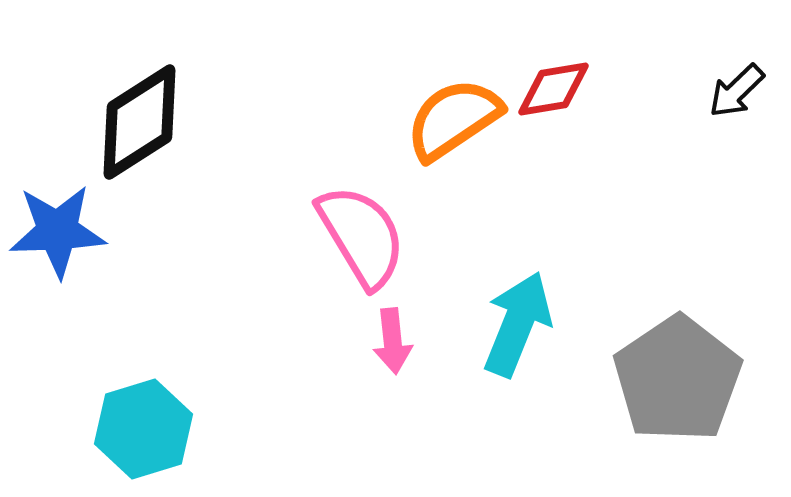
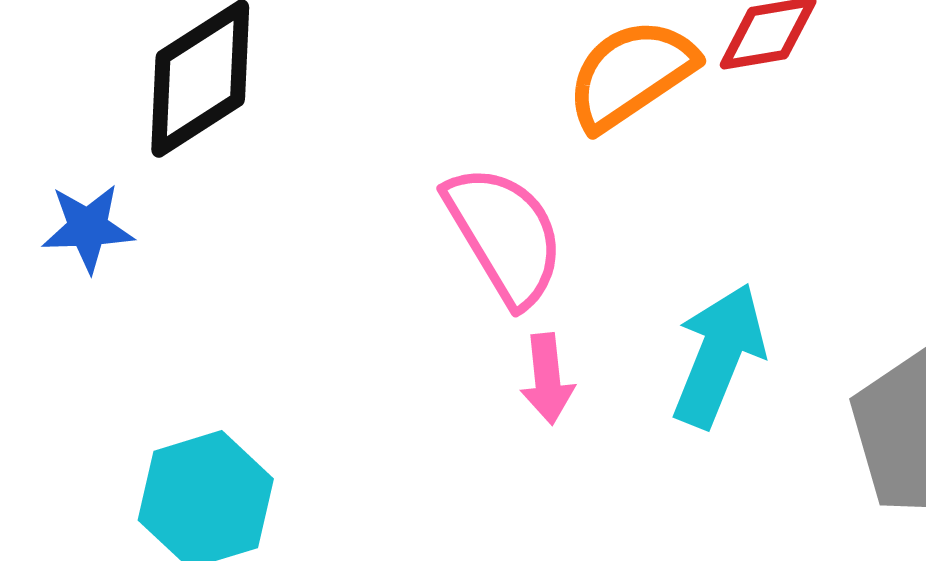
blue star: (58, 231) -> (88, 228), size x0.7

